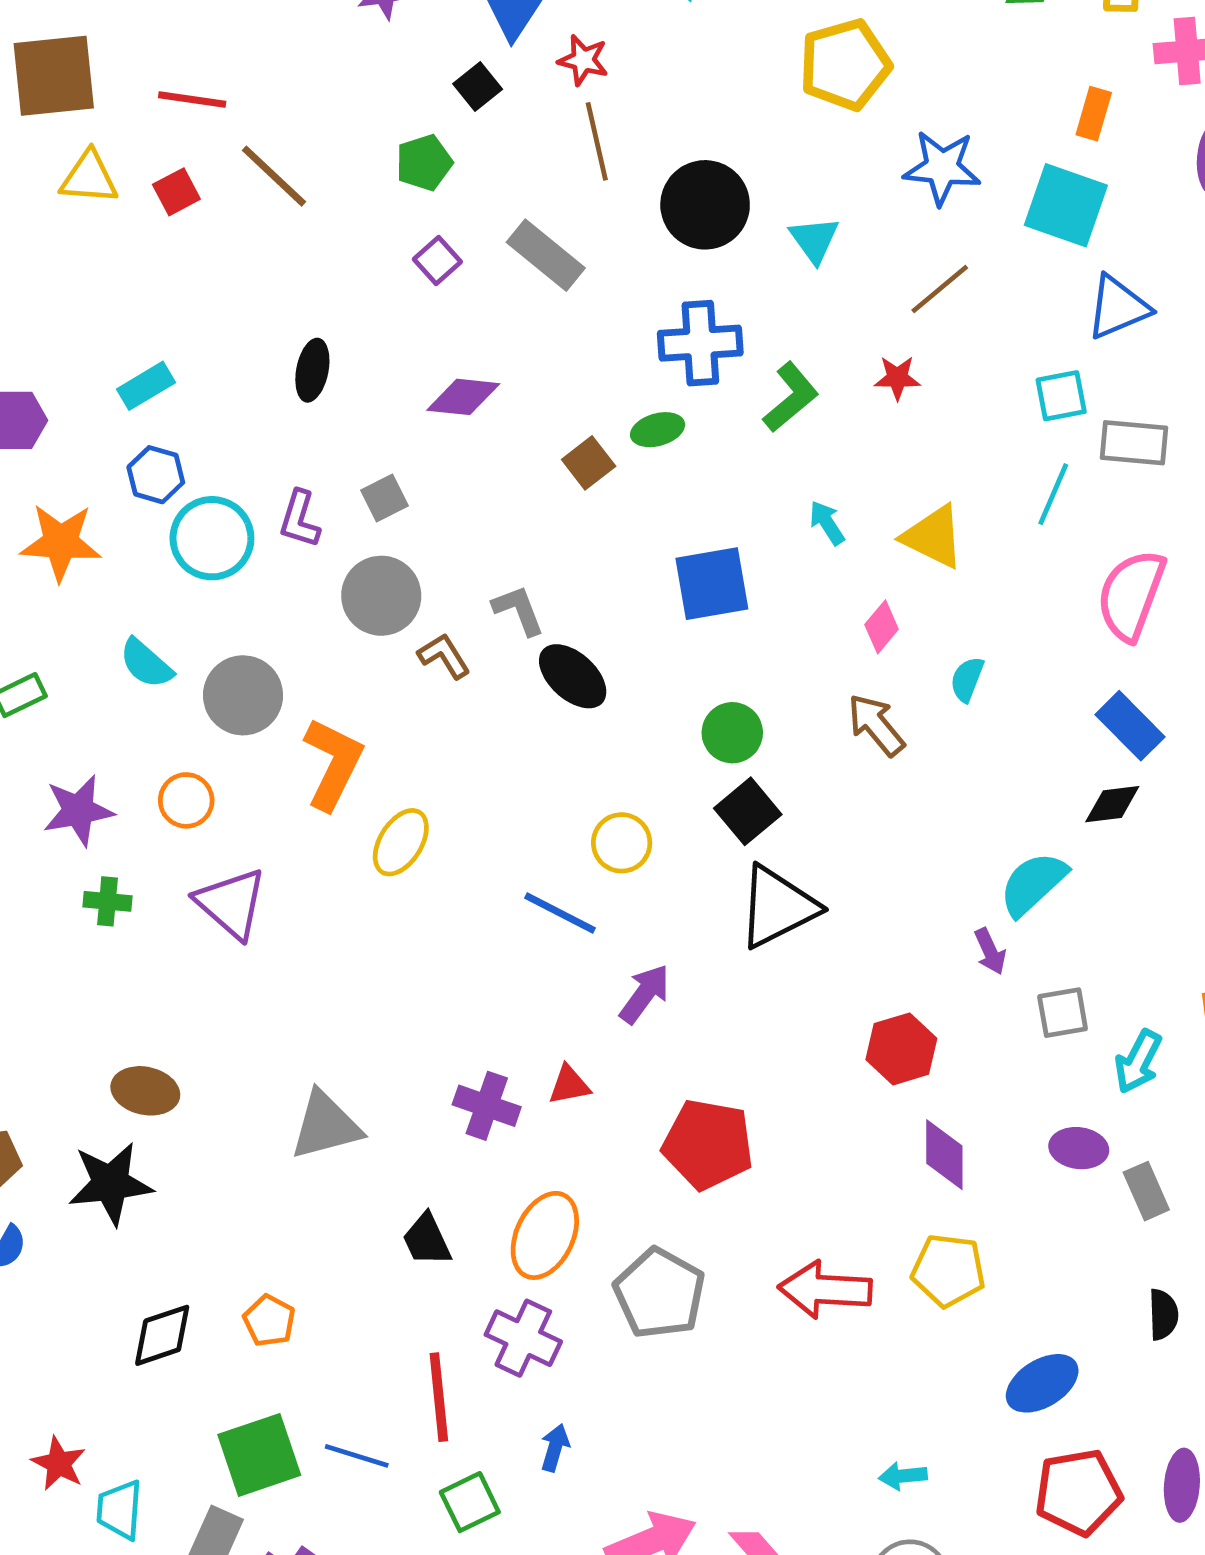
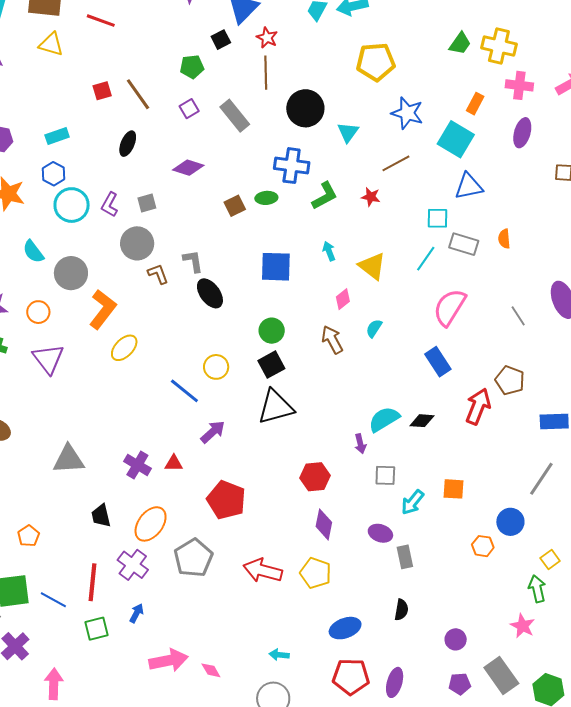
brown line: (274, 176) -> (138, 94), moved
red square: (176, 192) -> (102, 91), moved
black diamond: (1112, 804) -> (422, 421), moved

